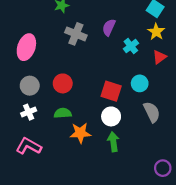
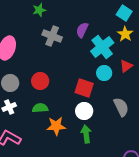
cyan cross: (131, 46) -> (102, 47), size x1.6
red triangle: (159, 57) -> (126, 66), moved
cyan circle: (140, 83) -> (104, 73), moved

